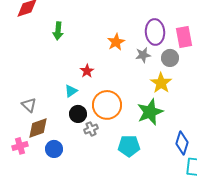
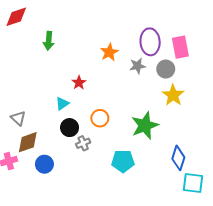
yellow star: (161, 83) -> (173, 95), moved
orange circle: (107, 105) -> (100, 118), size x0.6

